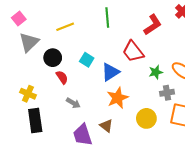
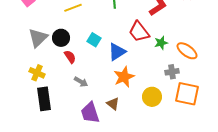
gray triangle: (29, 42) -> (38, 38), moved
green star: (156, 72) -> (161, 43), moved

